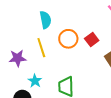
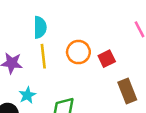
cyan semicircle: (45, 20) -> (40, 27), moved

